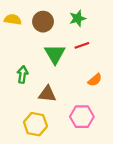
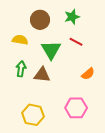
yellow semicircle: (13, 19) -> (20, 40), moved
red line: (82, 45) -> (76, 42), turned 48
brown triangle: (47, 94) -> (42, 75), moved

